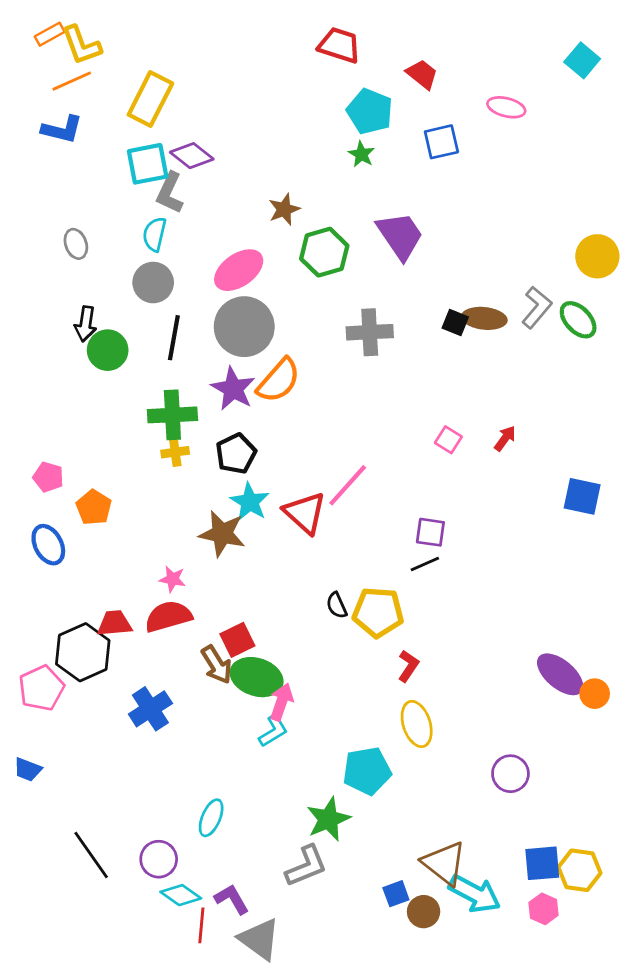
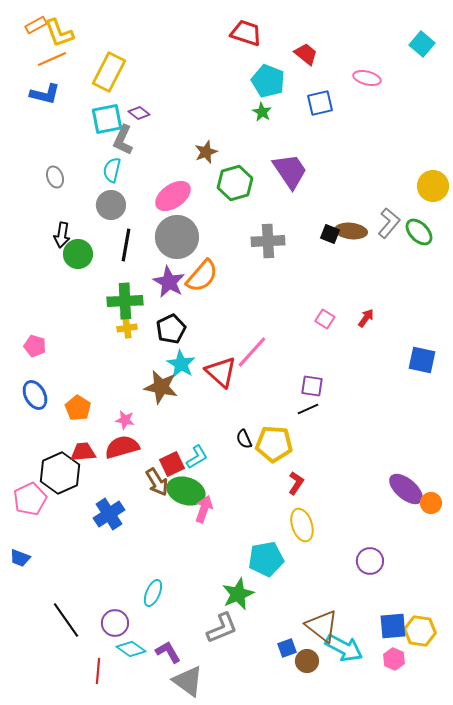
purple diamond: (192, 156) -> (139, 113), size x0.7
orange pentagon: (94, 507) -> (78, 408), moved
cyan L-shape: (273, 731) -> (197, 457), moved
red line: (201, 925) -> (98, 671), moved

